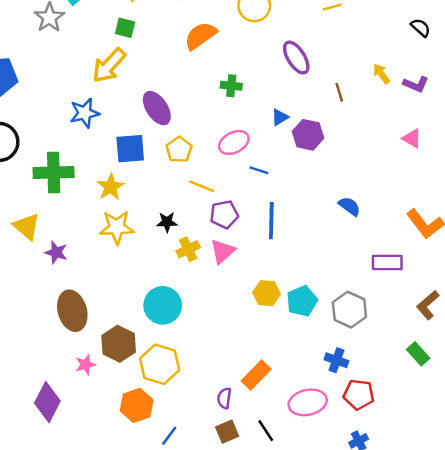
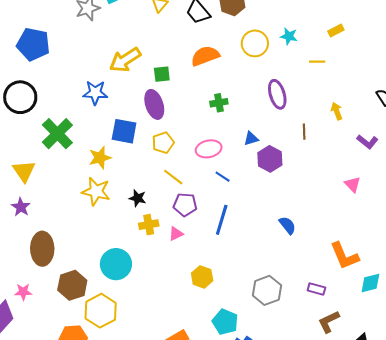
green square: (125, 28) -> (162, 74), moved, turned -36
yellow arrow: (381, 74) -> (337, 111), moved
green cross: (231, 86) -> (219, 103), turned -30
green cross: (54, 173) -> (57, 134), turned 32
pink triangle: (223, 251) -> (176, 234), size x0.7
purple star: (56, 252) -> (21, 207), moved
purple rectangle: (387, 263) -> (316, 289), moved, size x0.7
cyan pentagon: (302, 301) -> (225, 322), moved, turned 30
gray hexagon: (349, 310) -> (267, 290), moved
pink star: (85, 365) -> (23, 292), moved

